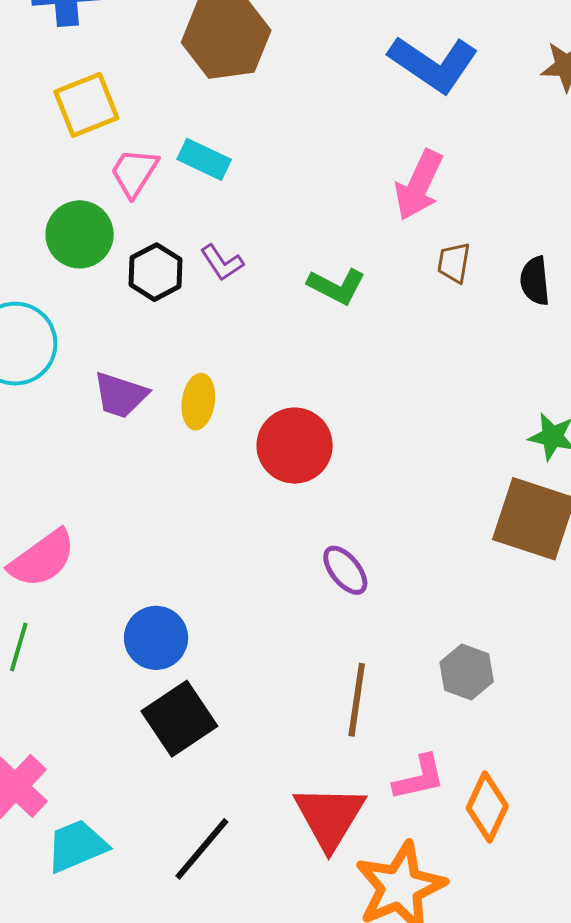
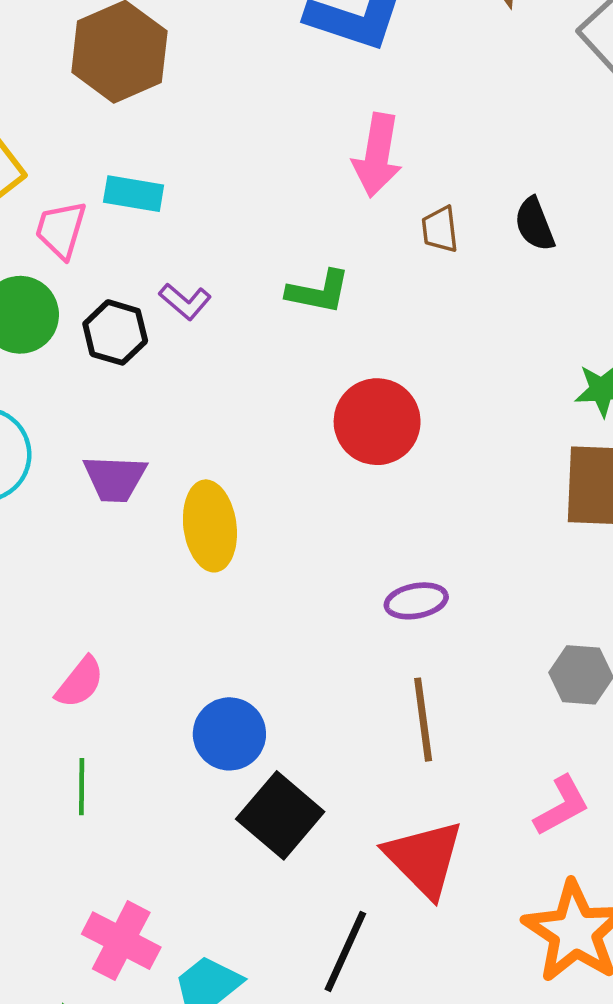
yellow ellipse: (198, 402) -> (210, 526), moved, size x1.4
red circle: (295, 446) -> (377, 422), moved
pink semicircle: (42, 559) -> (80, 682), size x0.7
purple ellipse: (345, 570) -> (416, 601), turned -46
brown line: (357, 700) -> (423, 720), moved
red triangle: (330, 817) -> (424, 858), moved

